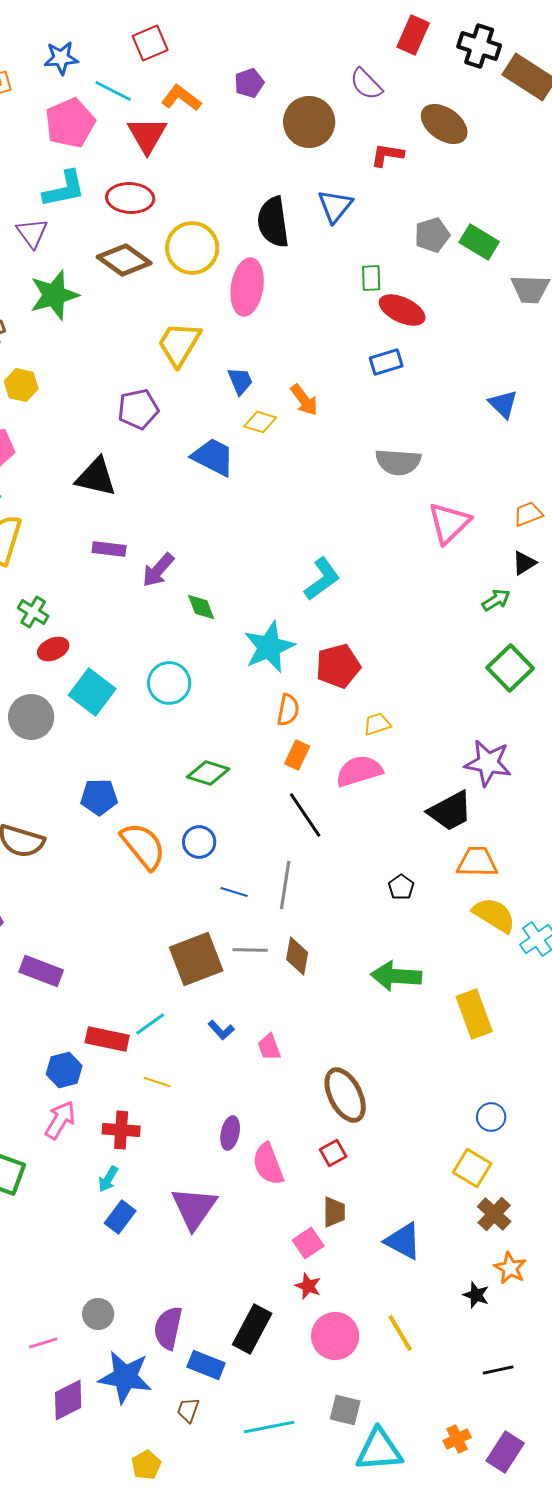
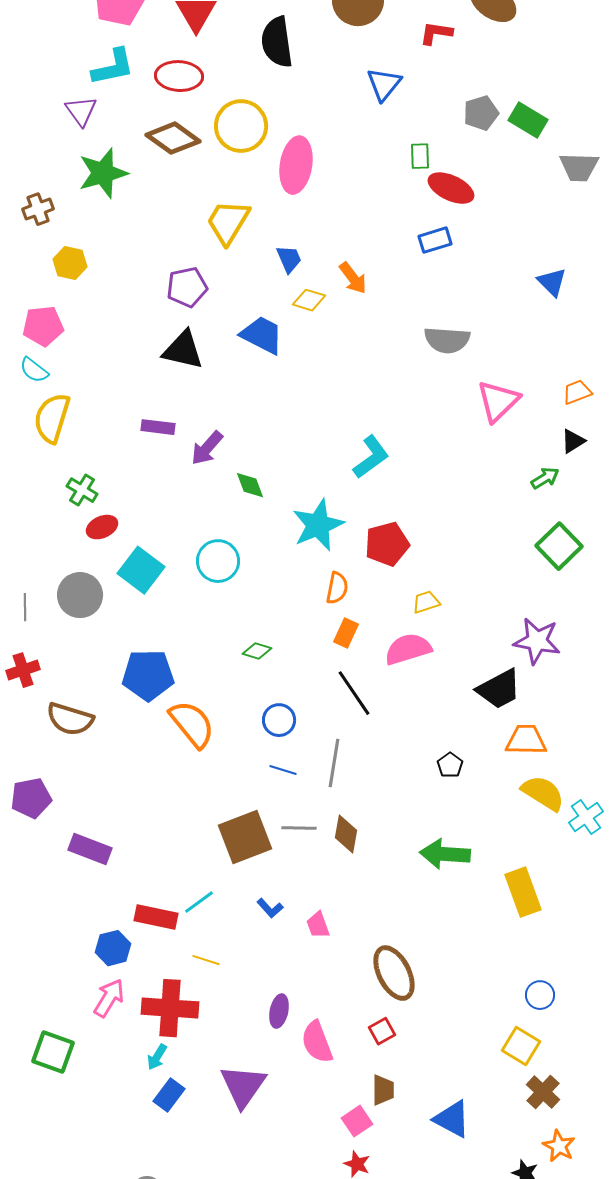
black semicircle: (273, 222) -> (277, 42), moved
black triangle: (96, 477) -> (183, 350), moved
green diamond: (208, 773) -> (257, 651), size x0.7
blue pentagon: (99, 797) -> (148, 675), size x1.4
blue circle: (199, 842) -> (279, 720), moved
red cross: (121, 1130) -> (170, 1008), size x1.5

